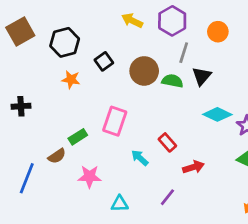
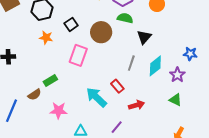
gray line: (184, 53) -> (131, 63), moved
green semicircle: (172, 81) -> (125, 18), moved
cyan diamond: (217, 114) -> (155, 66), turned -65
pink rectangle: (115, 121) -> (78, 55), moved
cyan arrow: (140, 158) -> (96, 97), size x1.6

